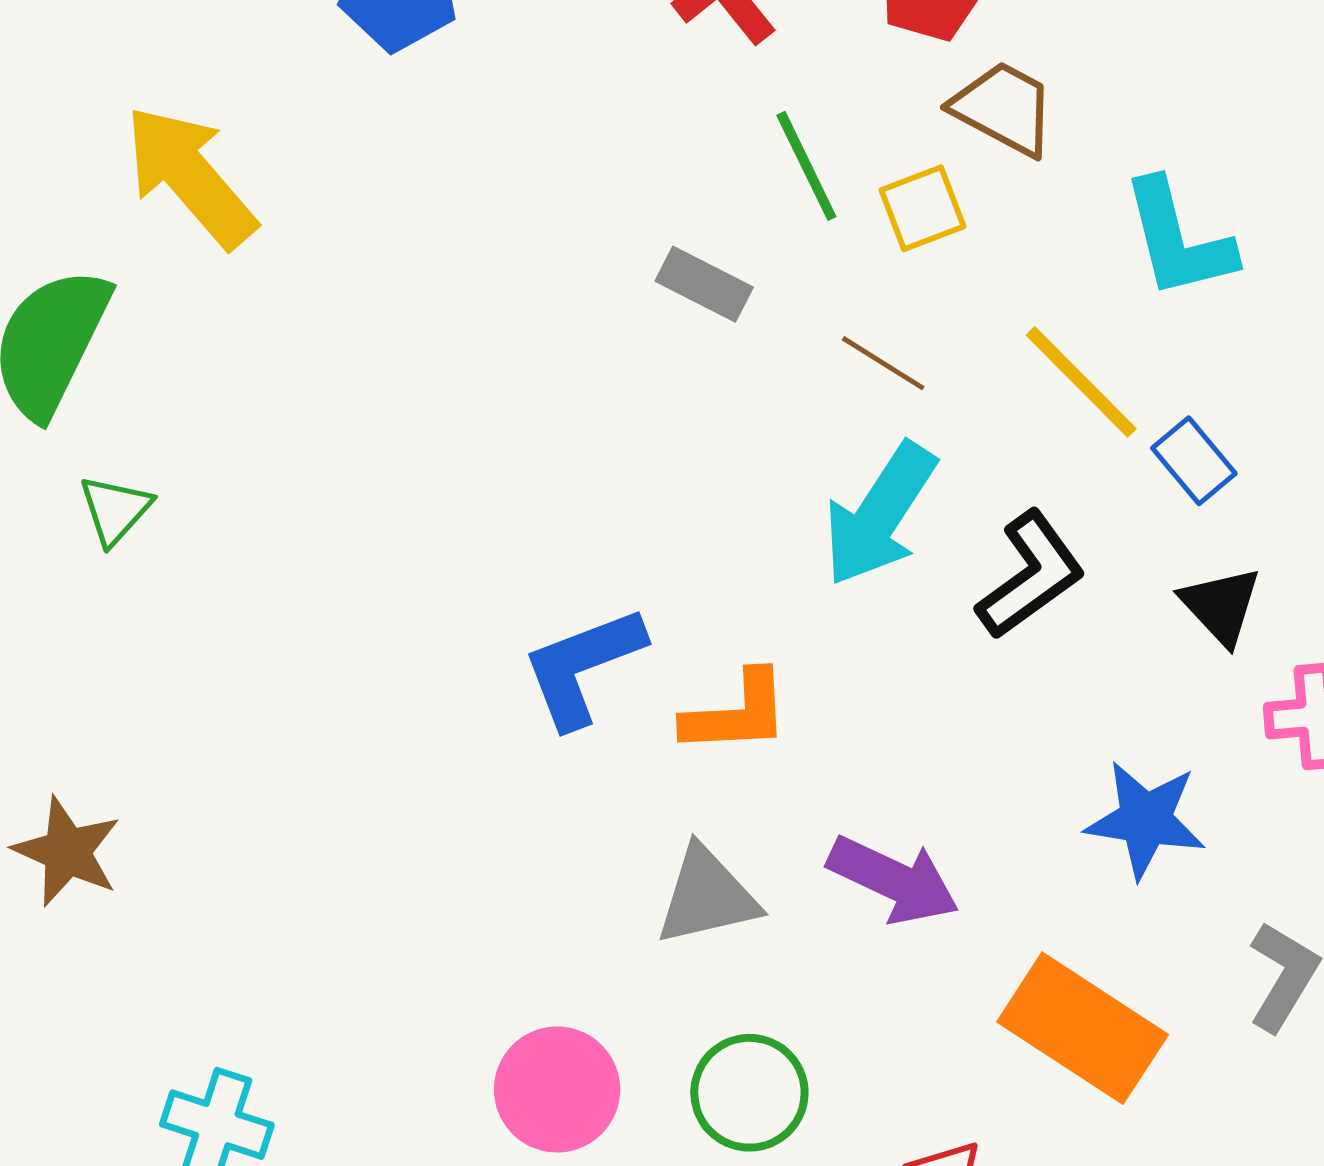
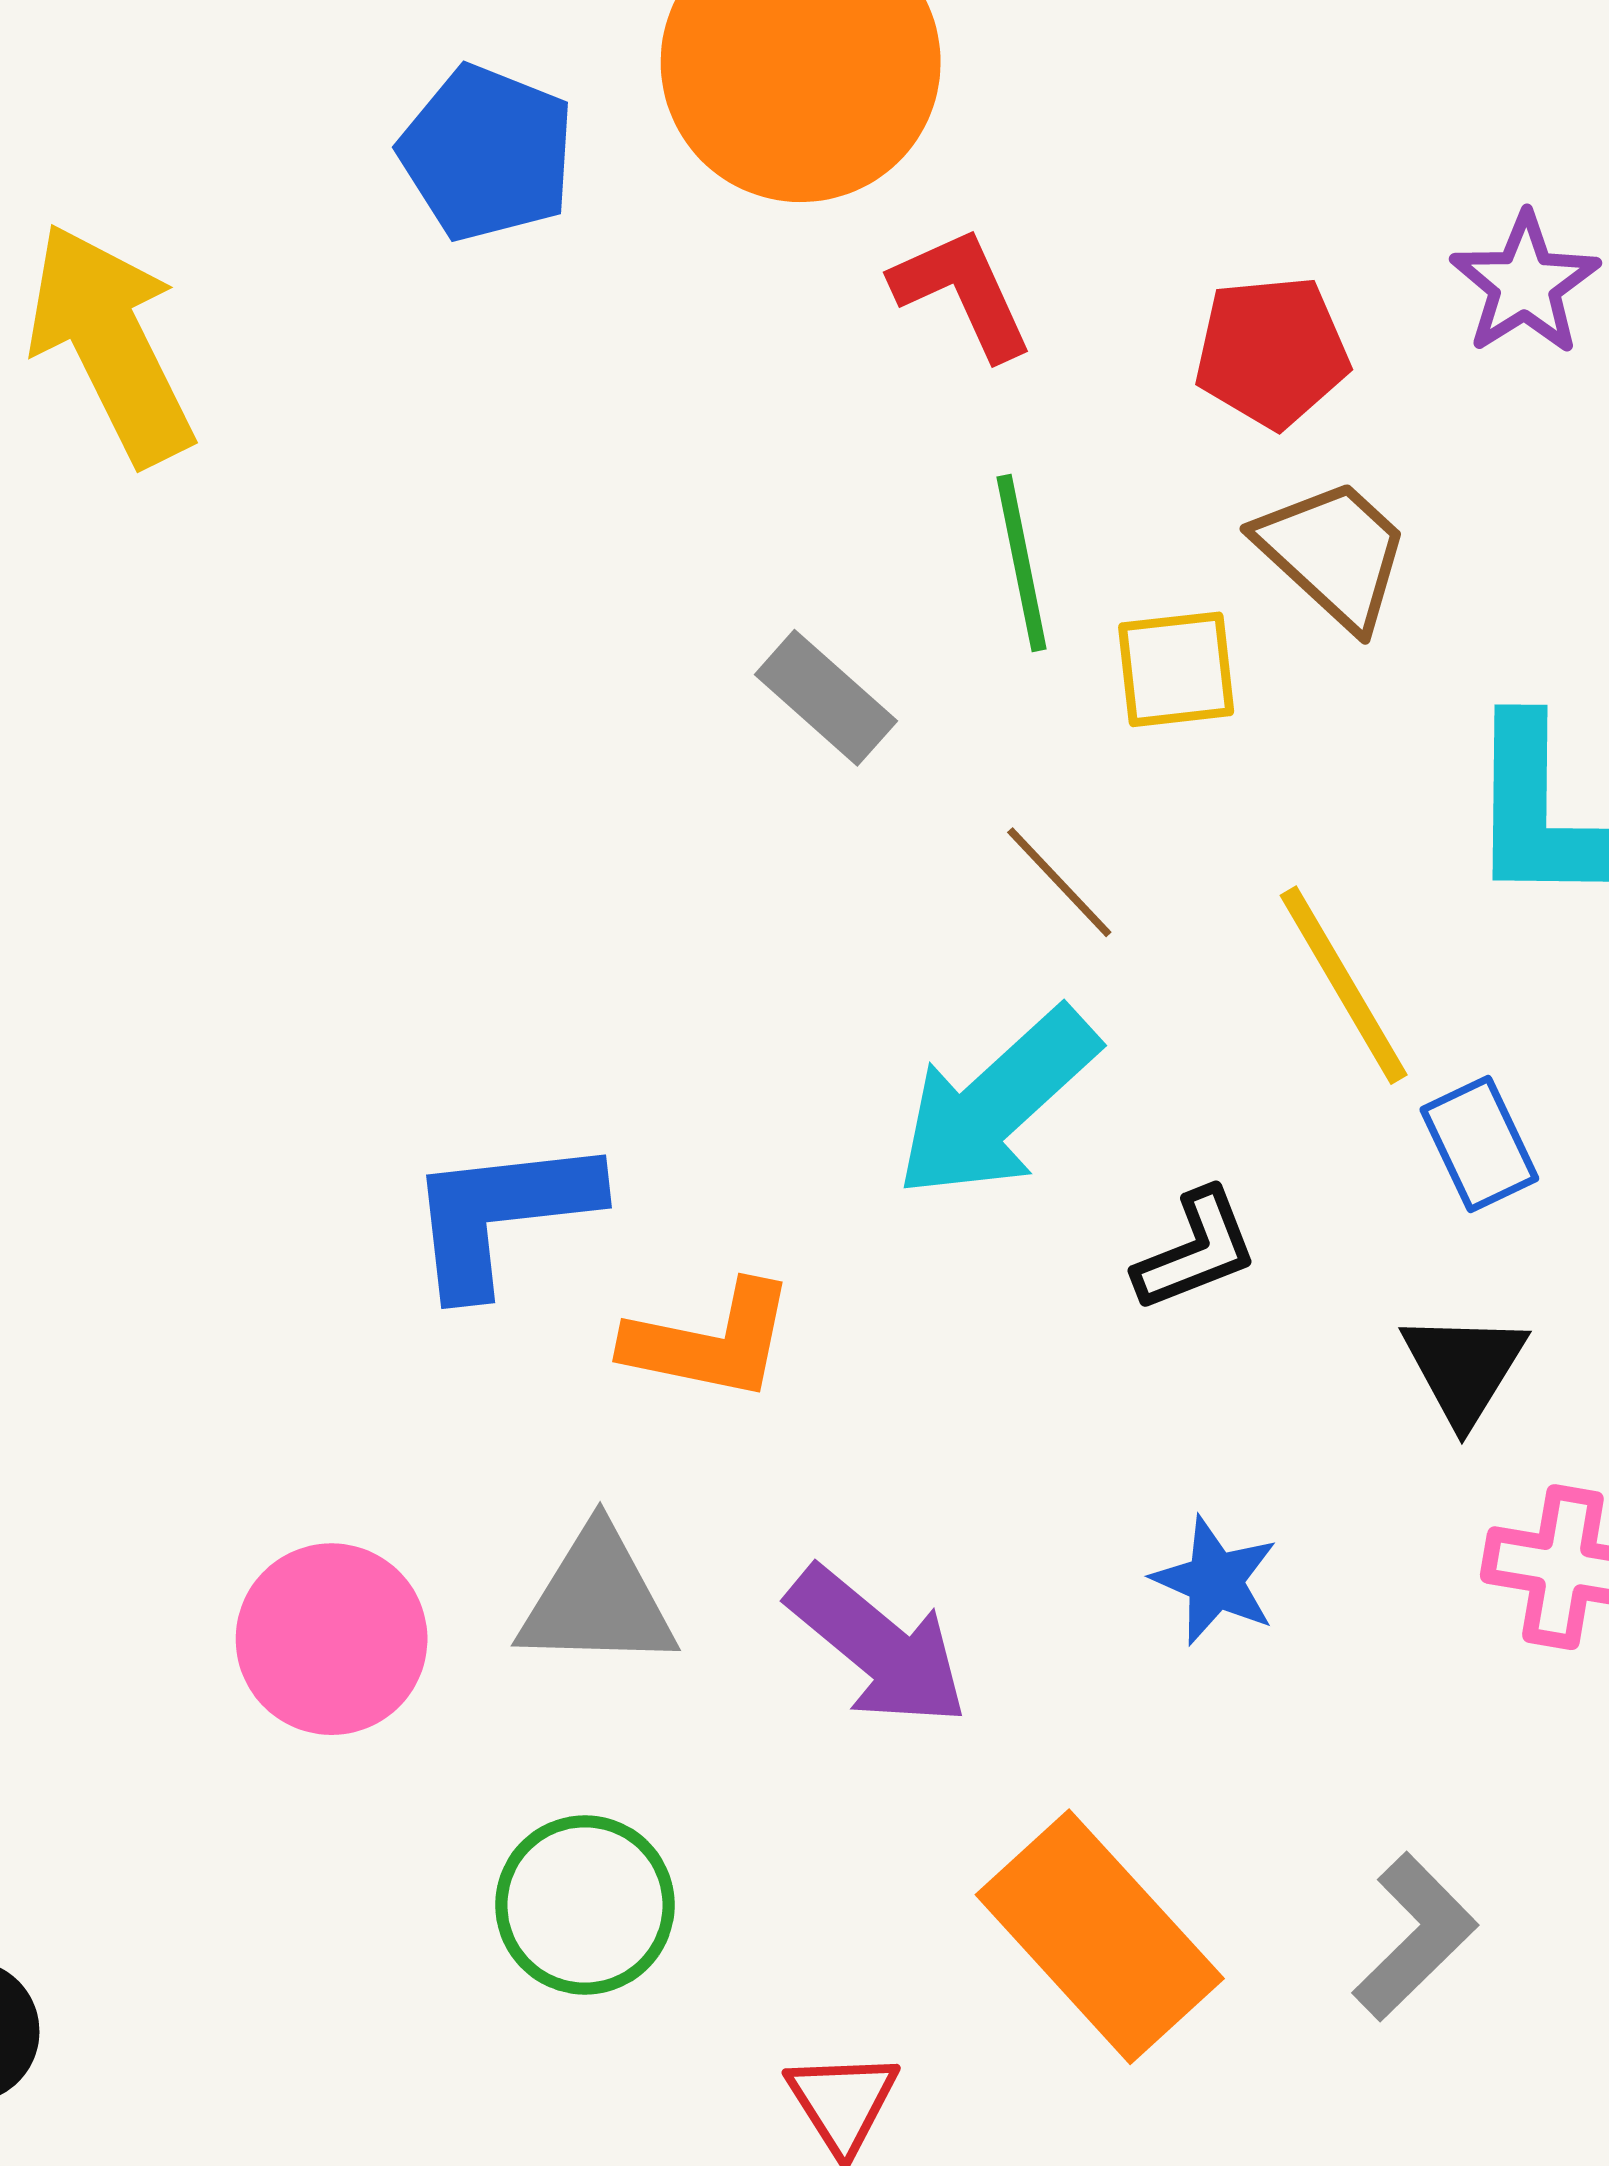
black L-shape: (1031, 575) -> (1196, 1250), size x0.7
blue star: (1145, 820) -> (1215, 1581), moved, size x0.7
pink circle: (557, 1089) -> (332, 1639), moved

